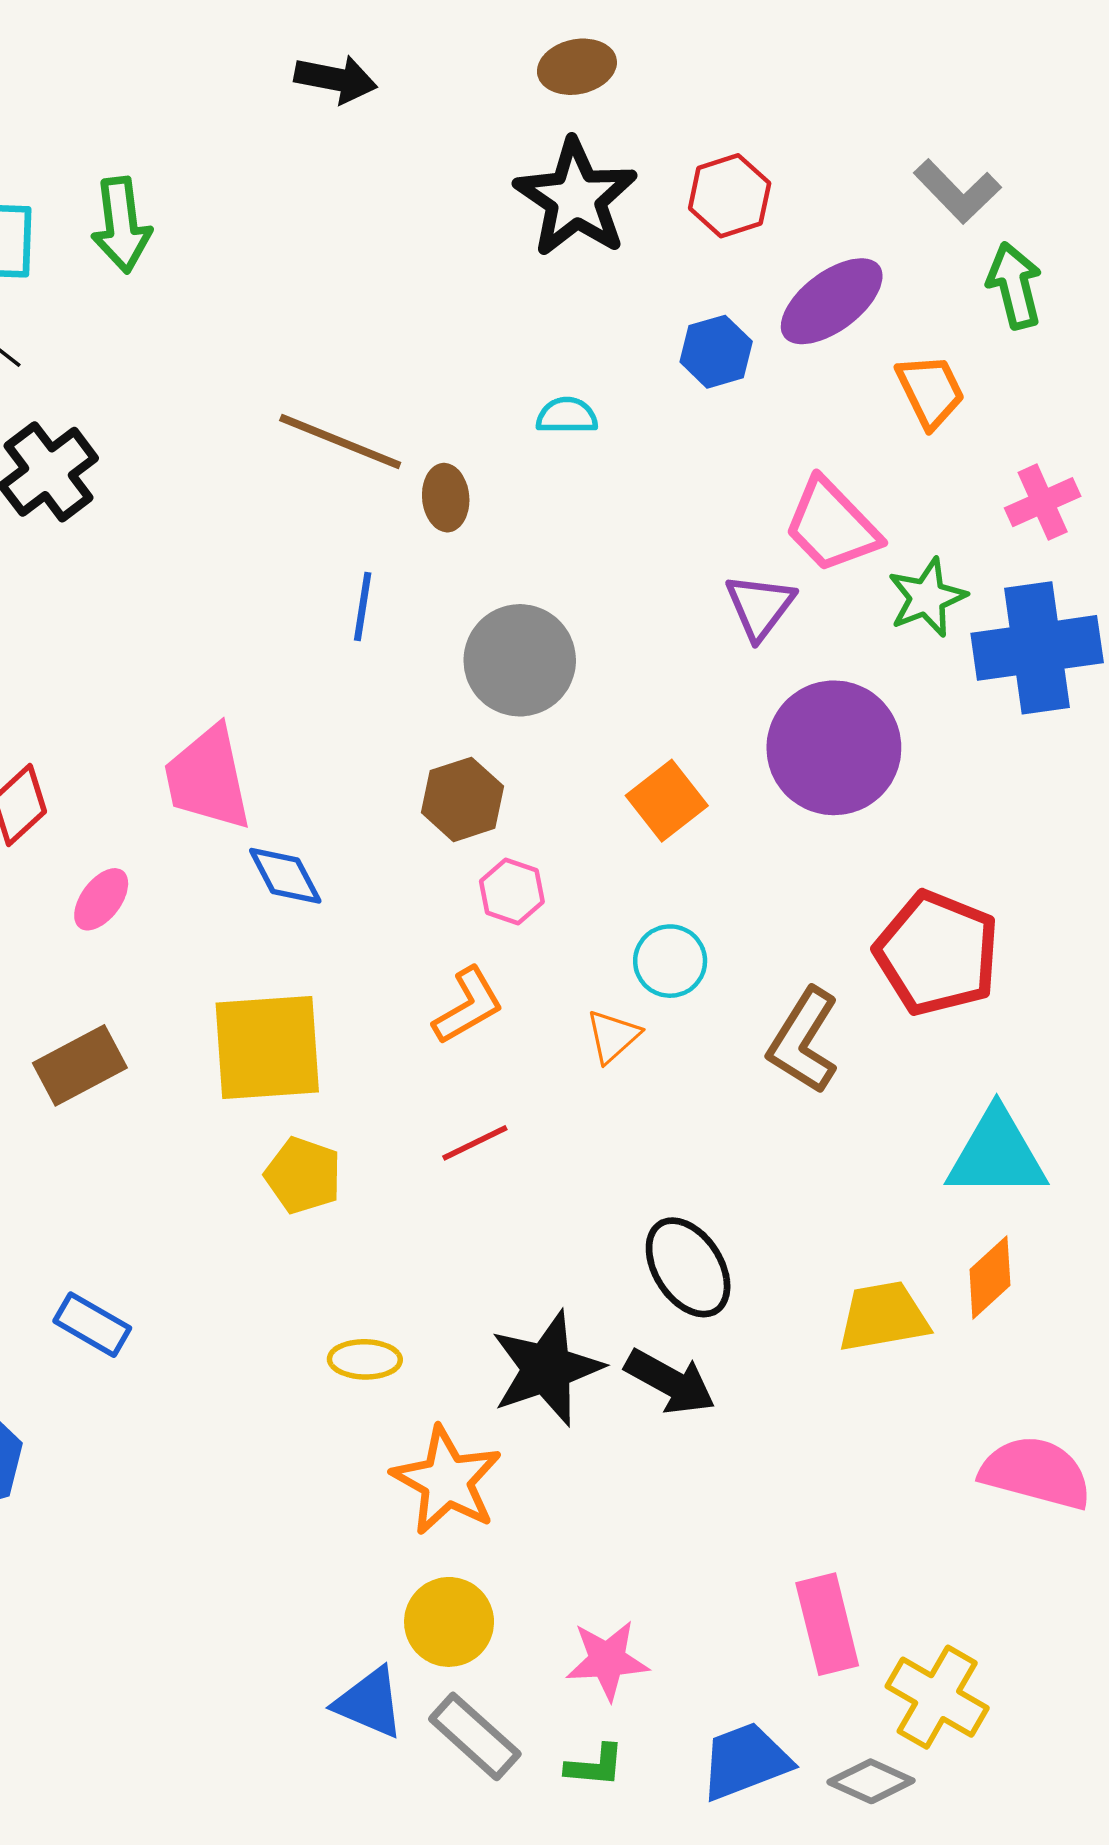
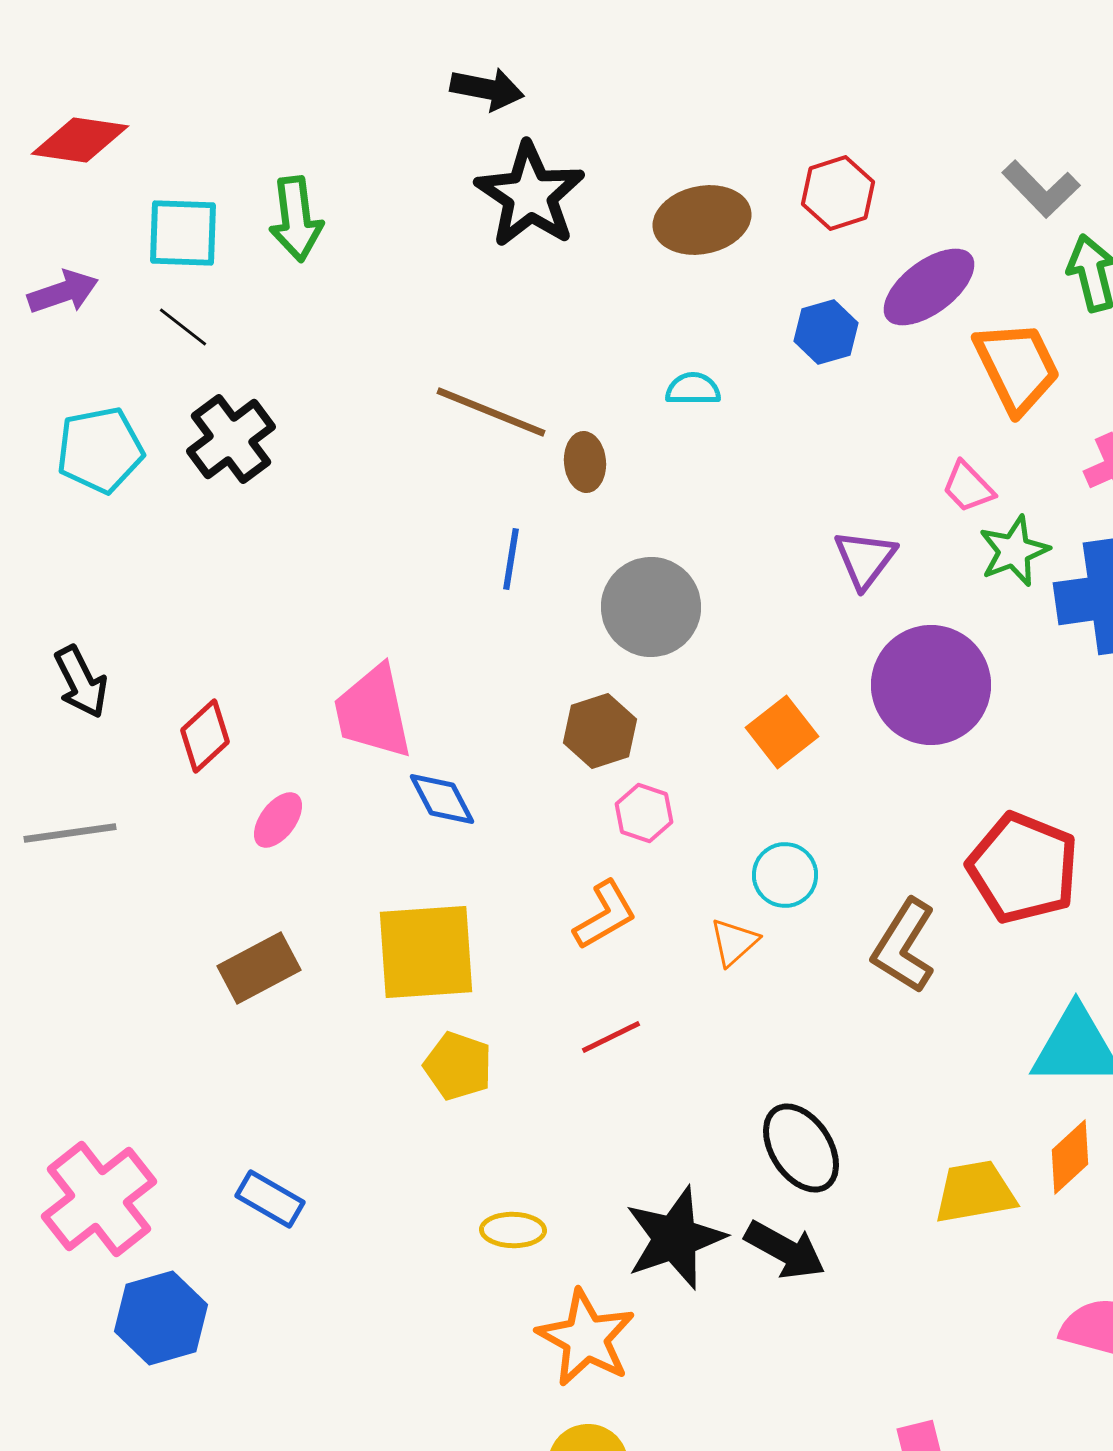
brown ellipse: (577, 67) -> (702, 220), moved, size x1.4
black star: (576, 198) -> (530, 195), moved
orange trapezoid: (930, 391) -> (1017, 367), size x1.4
pink trapezoid: (832, 526) -> (968, 487), moved, size x0.6

